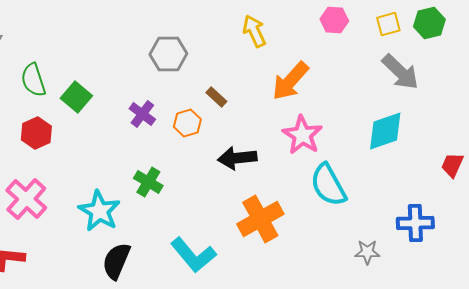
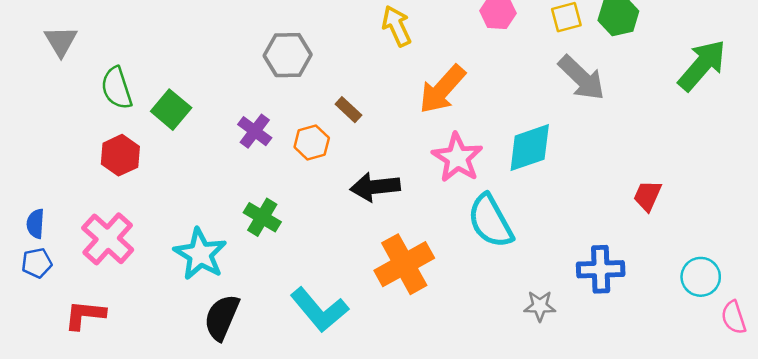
cyan diamond: (385, 131) -> (530, 148), moved

